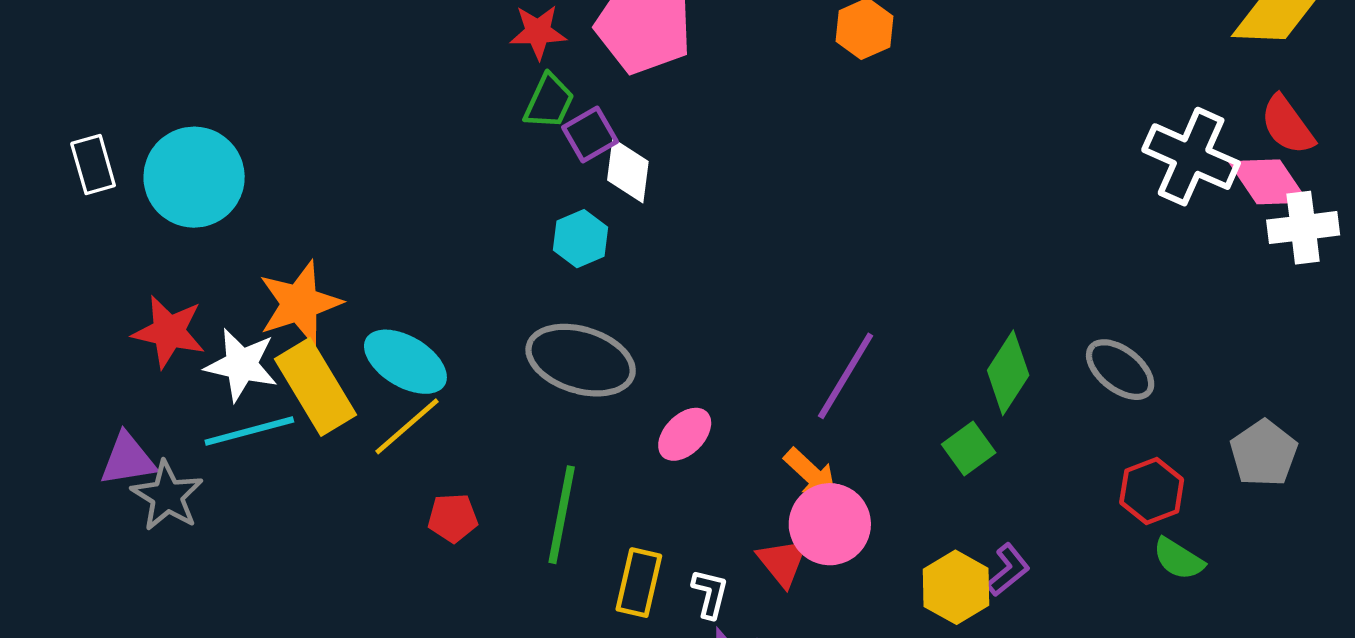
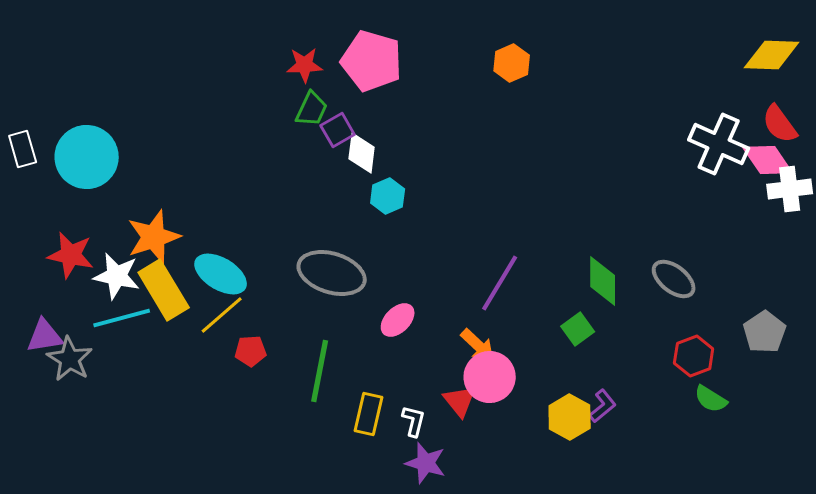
cyan hexagon: (581, 239) -> (388, 196), moved
green diamond: (1008, 373) -> (603, 281), turned -33
red pentagon: (453, 518) -> (251, 351), moved

